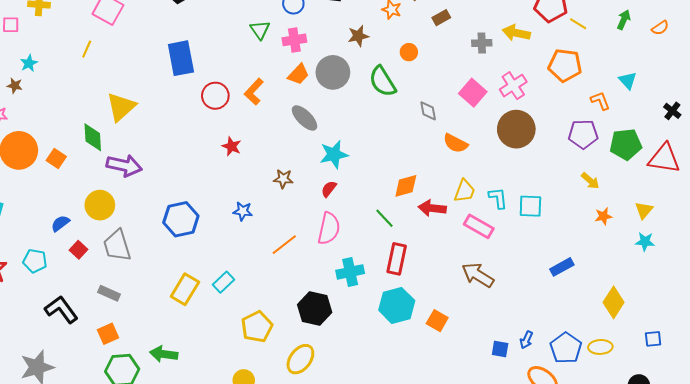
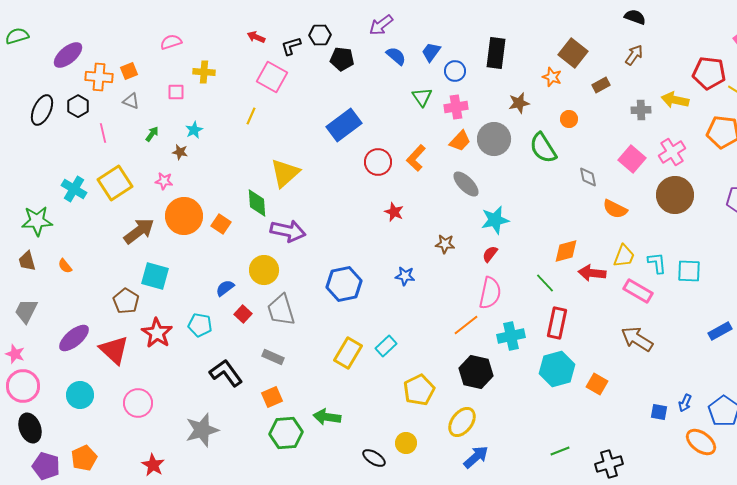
blue rectangle: (181, 58) -> (344, 125), turned 64
orange line: (284, 245) -> (466, 325), moved

